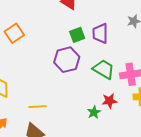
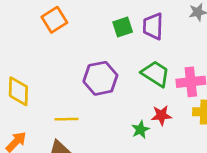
orange square: (14, 33) -> (54, 20), moved
purple hexagon: (67, 60) -> (100, 78), moved

